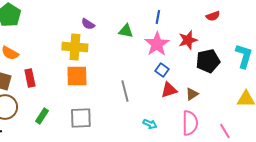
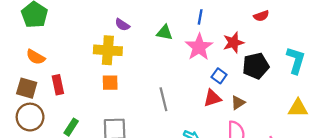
blue square: (162, 70) -> (219, 76), moved
orange square: (77, 76) -> (110, 83), size x0.7

